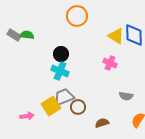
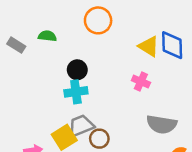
green semicircle: (27, 35) -> (47, 36), moved
cyan cross: (60, 71) -> (76, 92), turned -30
gray semicircle: (126, 96) -> (162, 124), size x1.6

